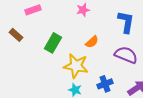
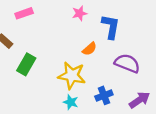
blue L-shape: (126, 22) -> (111, 27), moved
green rectangle: (53, 43) -> (26, 64), moved

